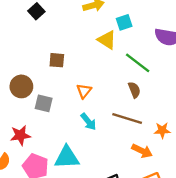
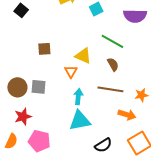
yellow triangle: (107, 40) -> (83, 56), moved
brown circle: (21, 86) -> (17, 87), moved
cyan arrow: (88, 122) -> (78, 97), turned -126
cyan triangle: (67, 157) -> (80, 121), moved

